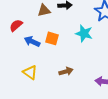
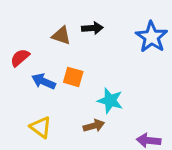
brown triangle: (44, 10) -> (61, 35), turned 32
cyan star: (84, 33) -> (110, 101), moved

